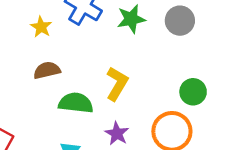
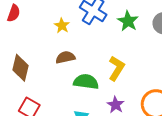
green star: (131, 19) -> (128, 21), turned -30

